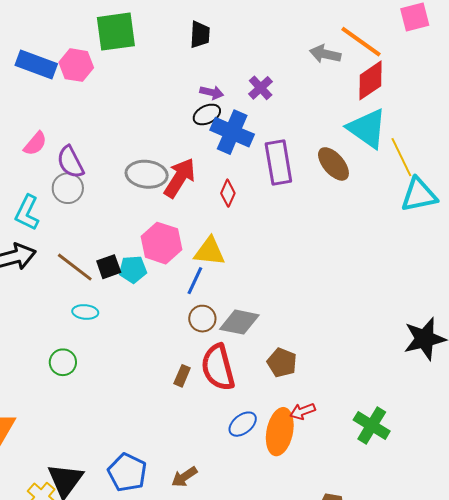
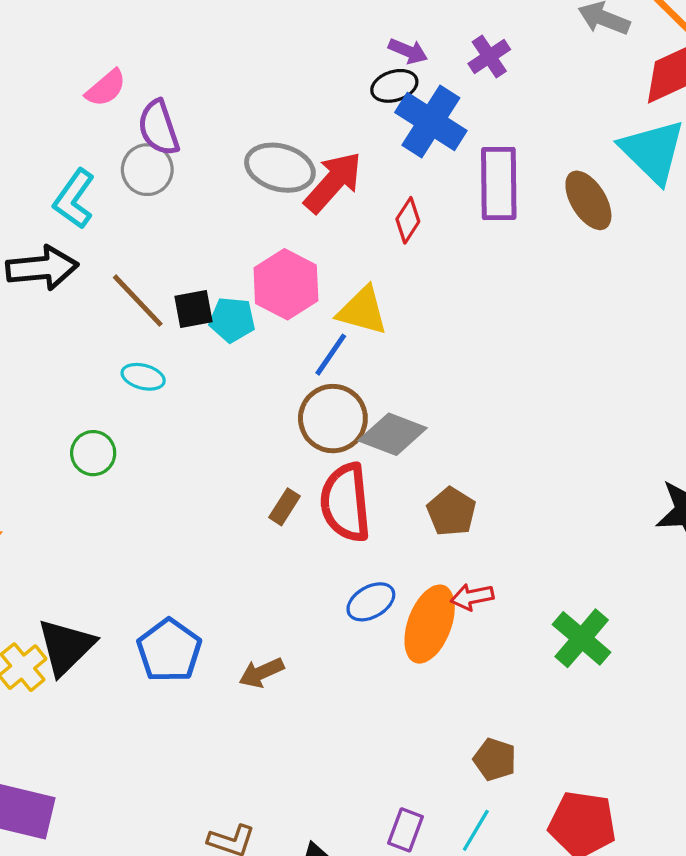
brown circle: (202, 319) -> (333, 419), size x1.5

